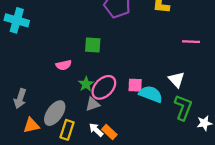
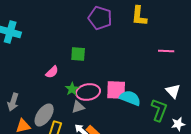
pink semicircle: (64, 65) -> (52, 72), turned -32
white triangle: (176, 80) -> (173, 91), moved
pink square: (135, 85) -> (116, 90), size x1.5
pink ellipse: (104, 87) -> (88, 92), turned 35

